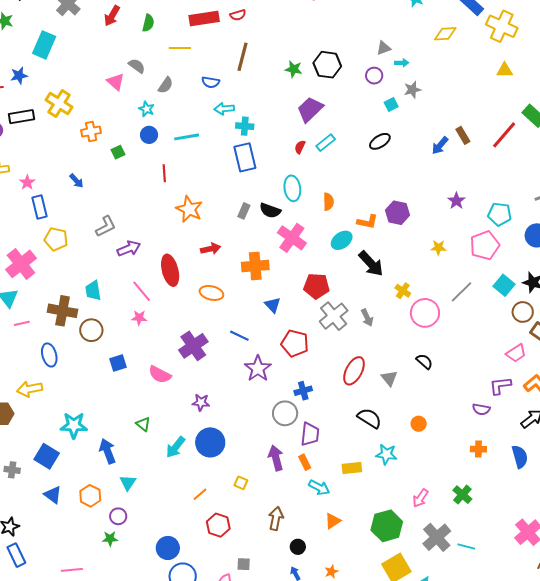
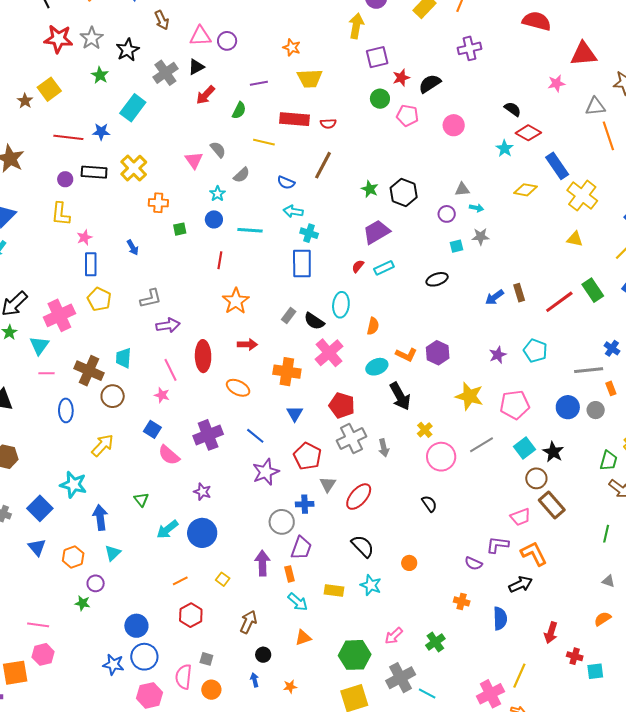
cyan pentagon: (500, 214) -> (535, 351), moved
yellow star: (438, 248) -> (469, 396), size x1.8
blue square: (118, 363) -> (152, 429), moved, turned 36
gray triangle: (389, 378) -> (328, 484), moved
yellow arrow: (30, 389) -> (103, 445), moved, turned 130

